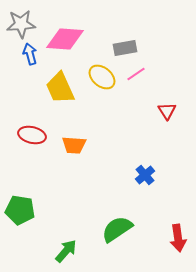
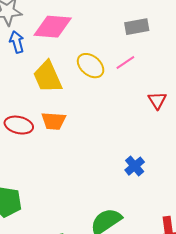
gray rectangle: (125, 48) -> (137, 27), moved
orange trapezoid: (74, 145) -> (54, 121), moved

